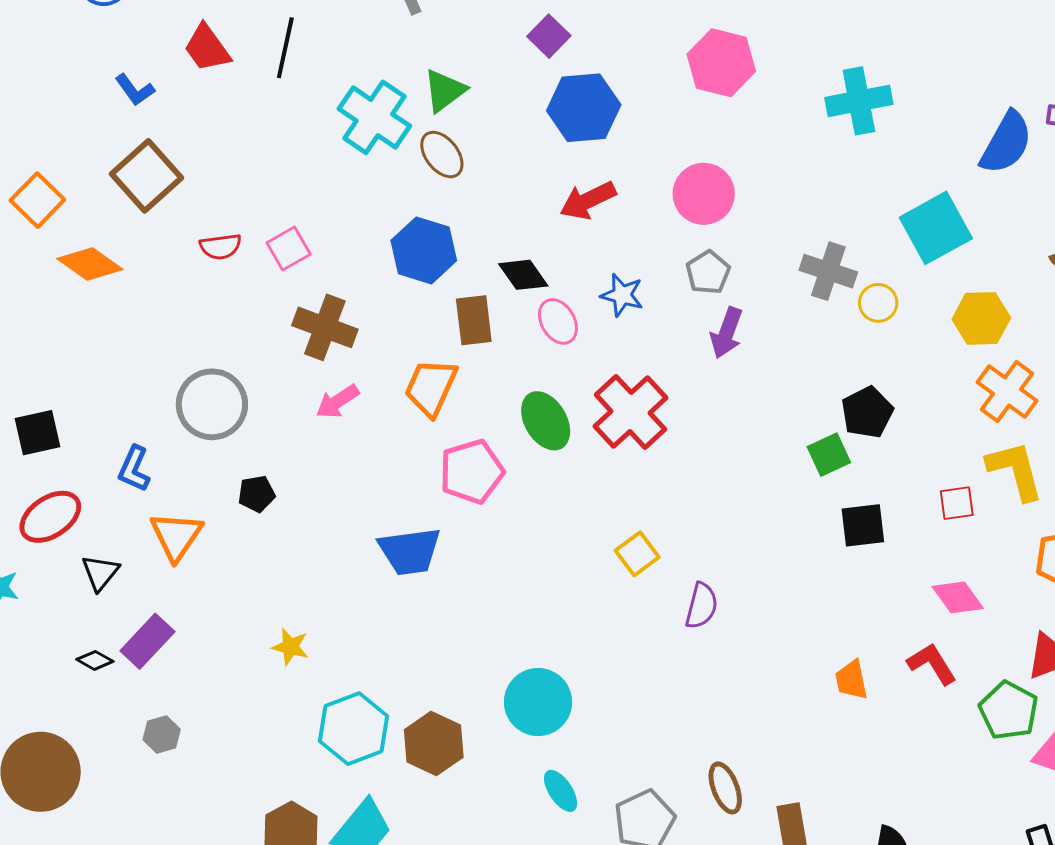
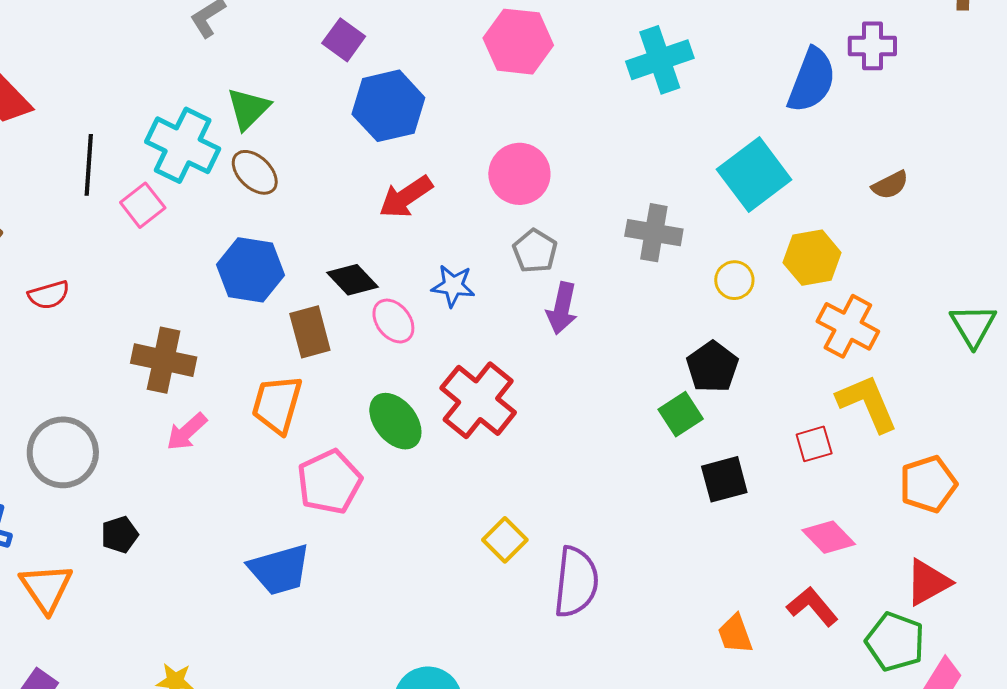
black line: (285, 48) -> (89, 165), moved
pink square: (289, 249) -> (143, 205), moved
yellow circle: (878, 303) -> (734, 280), moved
purple semicircle: (702, 606) -> (576, 582), size x1.5

